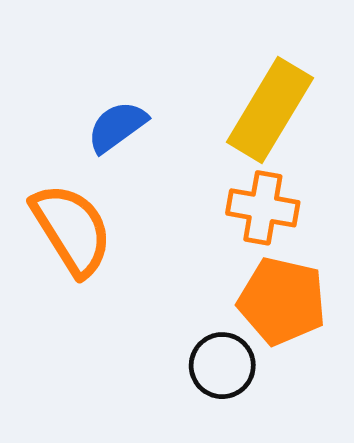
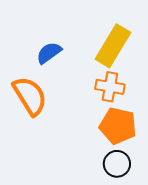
black circle: (222, 366) -> (117, 164), moved

